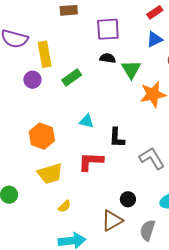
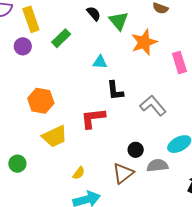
black semicircle: (108, 58) -> (94, 14), turned 49
cyan triangle: (87, 121) -> (100, 62), moved
yellow semicircle: (65, 206) -> (79, 173), moved
gray semicircle: (148, 230) -> (157, 166), moved, turned 75

